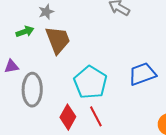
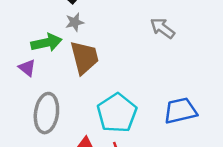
green arrow: (25, 32) -> (46, 43), size x1.4
purple triangle: (11, 66) -> (27, 68), moved, turned 42

